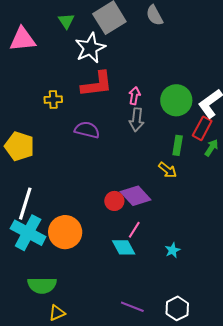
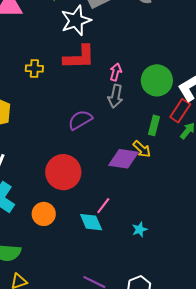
purple semicircle: (87, 130) -> (80, 120), moved, turned -50
purple diamond: (136, 196) -> (124, 159), moved, turned -44
red circle: (114, 201) -> (63, 172), moved, size x1.8
orange circle: (65, 232) -> (44, 214), moved, size x0.7

